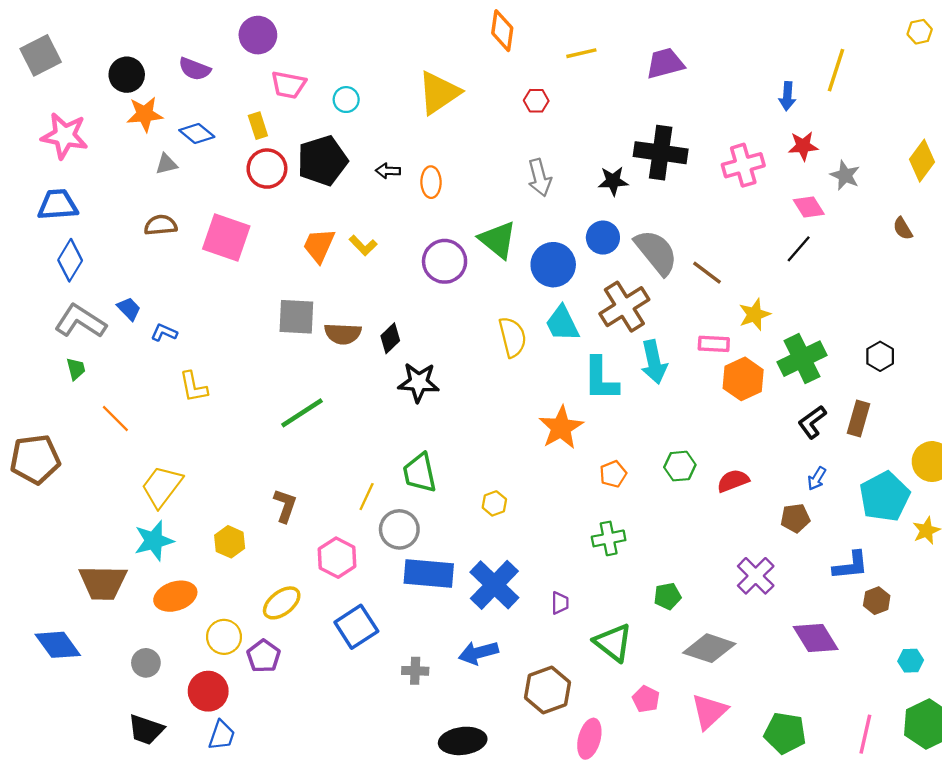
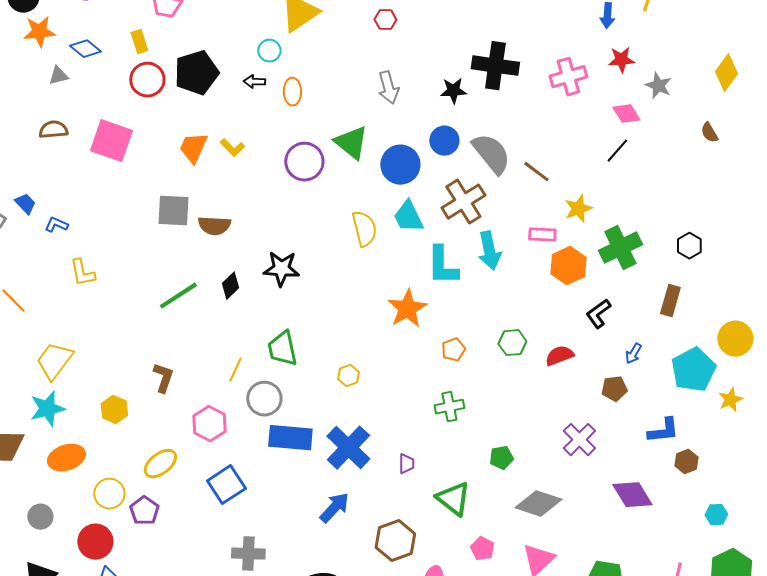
cyan circle: (346, 100) -> (269, 51), moved
black diamond: (390, 338) -> (230, 286), moved
black L-shape: (812, 422) -> (598, 314), moved
blue arrow: (478, 653) -> (334, 508), turned 148
gray cross: (415, 671) -> (248, 554), moved, size x1.4

